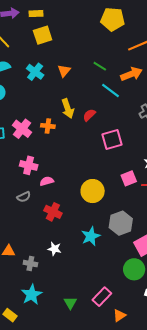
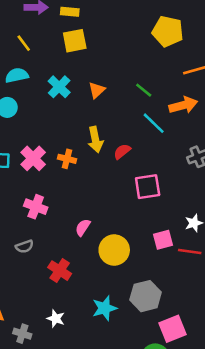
pink semicircle: (47, 181) -> (83, 227), moved, turned -48

